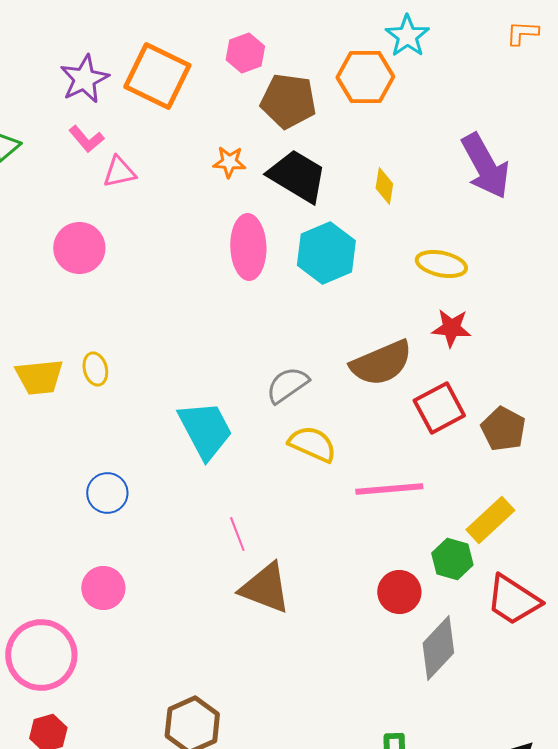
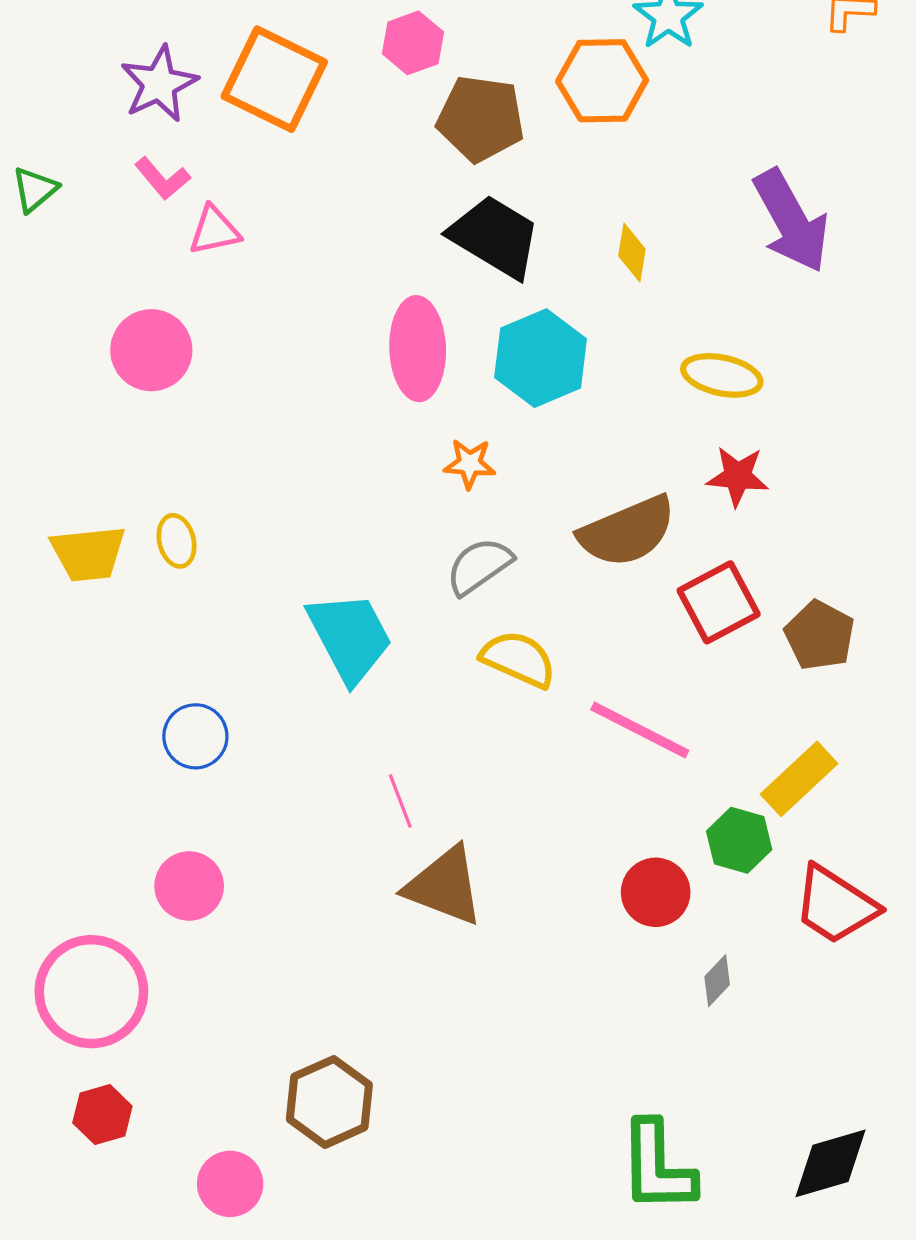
orange star: (229, 162) -> (470, 464), moved
pink line: (389, 489) -> (640, 730), turned 32
gray diamond: (438, 648) -> (717, 981), size x0.5

